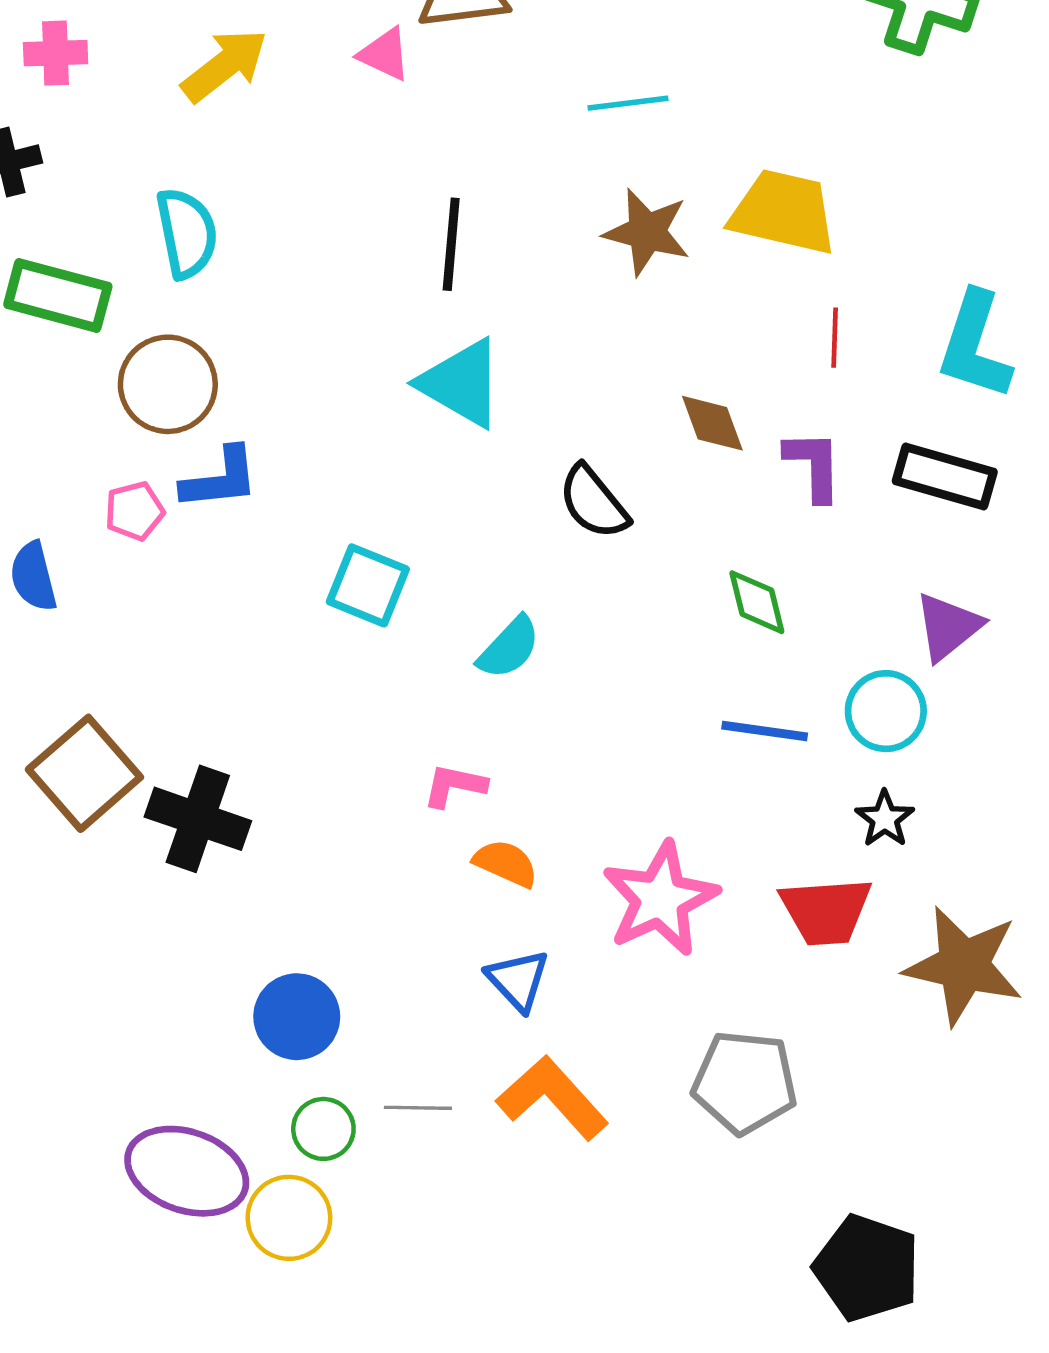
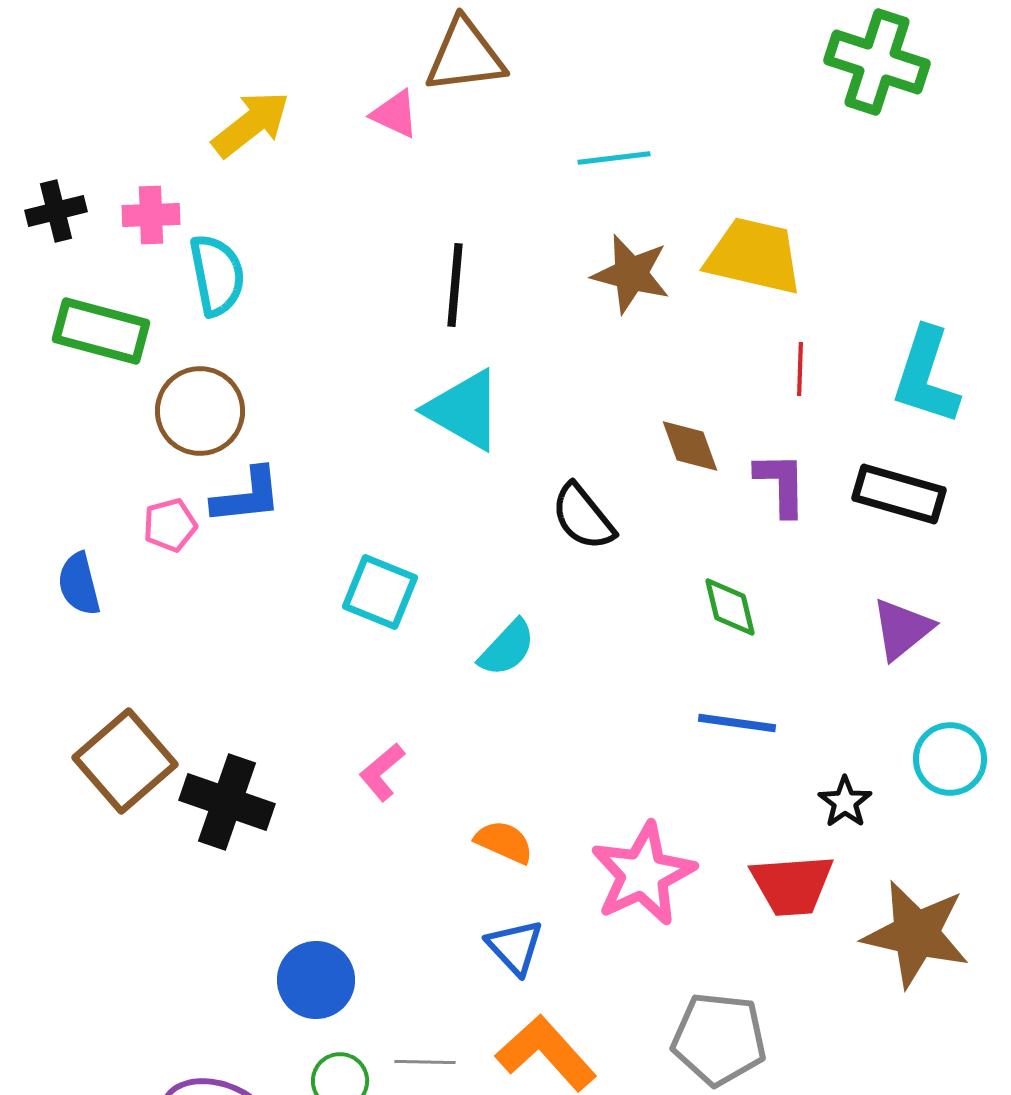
pink cross: (56, 53) -> (151, 215), moved
cyan circle: (886, 711) -> (950, 759), moved
pink L-shape: (455, 786) -> (382, 772), moved, turned -52

